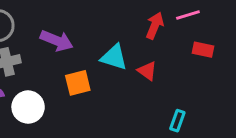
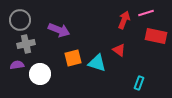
red rectangle: (203, 50) -> (156, 36), size x1.5
cyan triangle: (114, 57) -> (97, 63), moved

